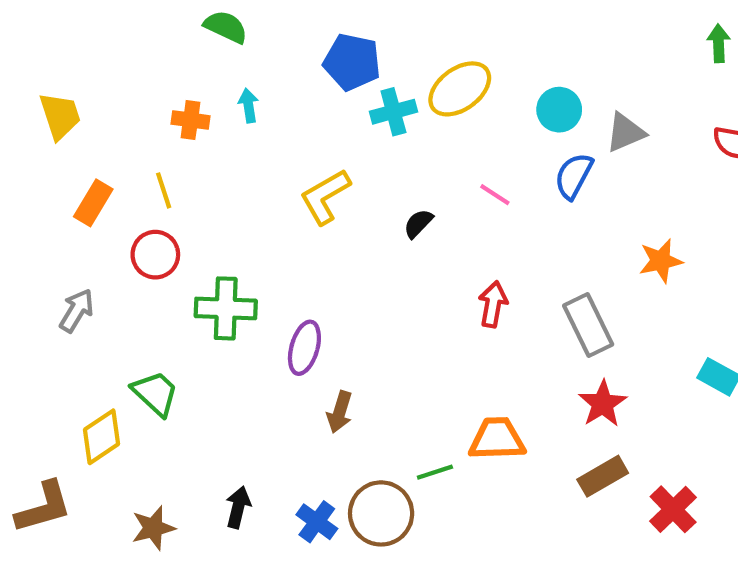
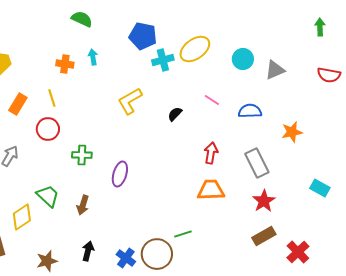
blue semicircle: (574, 176) -> (250, 111), moved, turned 60
green cross: (226, 308) -> (82, 155), size x0.7
brown arrow: (340, 412) -> (83, 205), moved
orange trapezoid: (497, 439) -> (211, 190), moved

